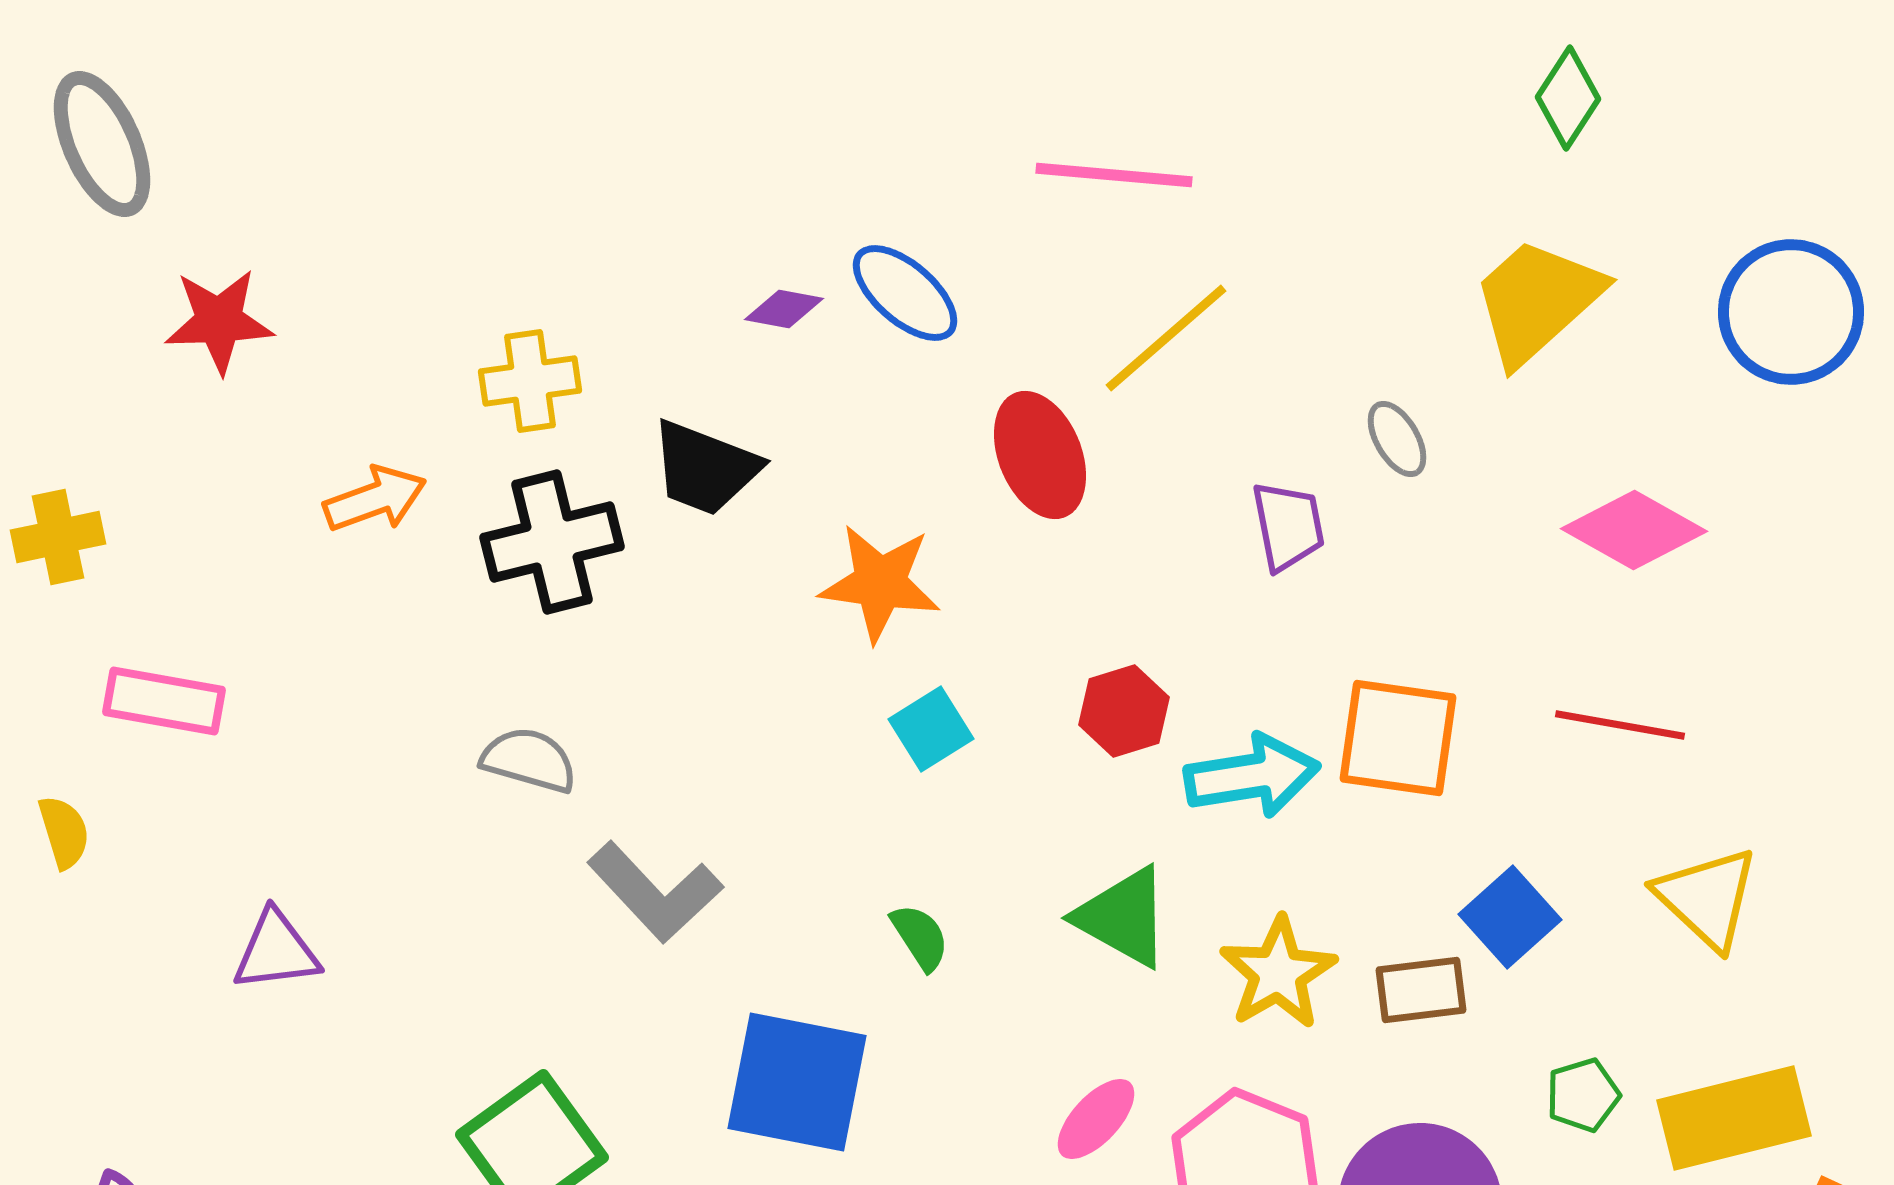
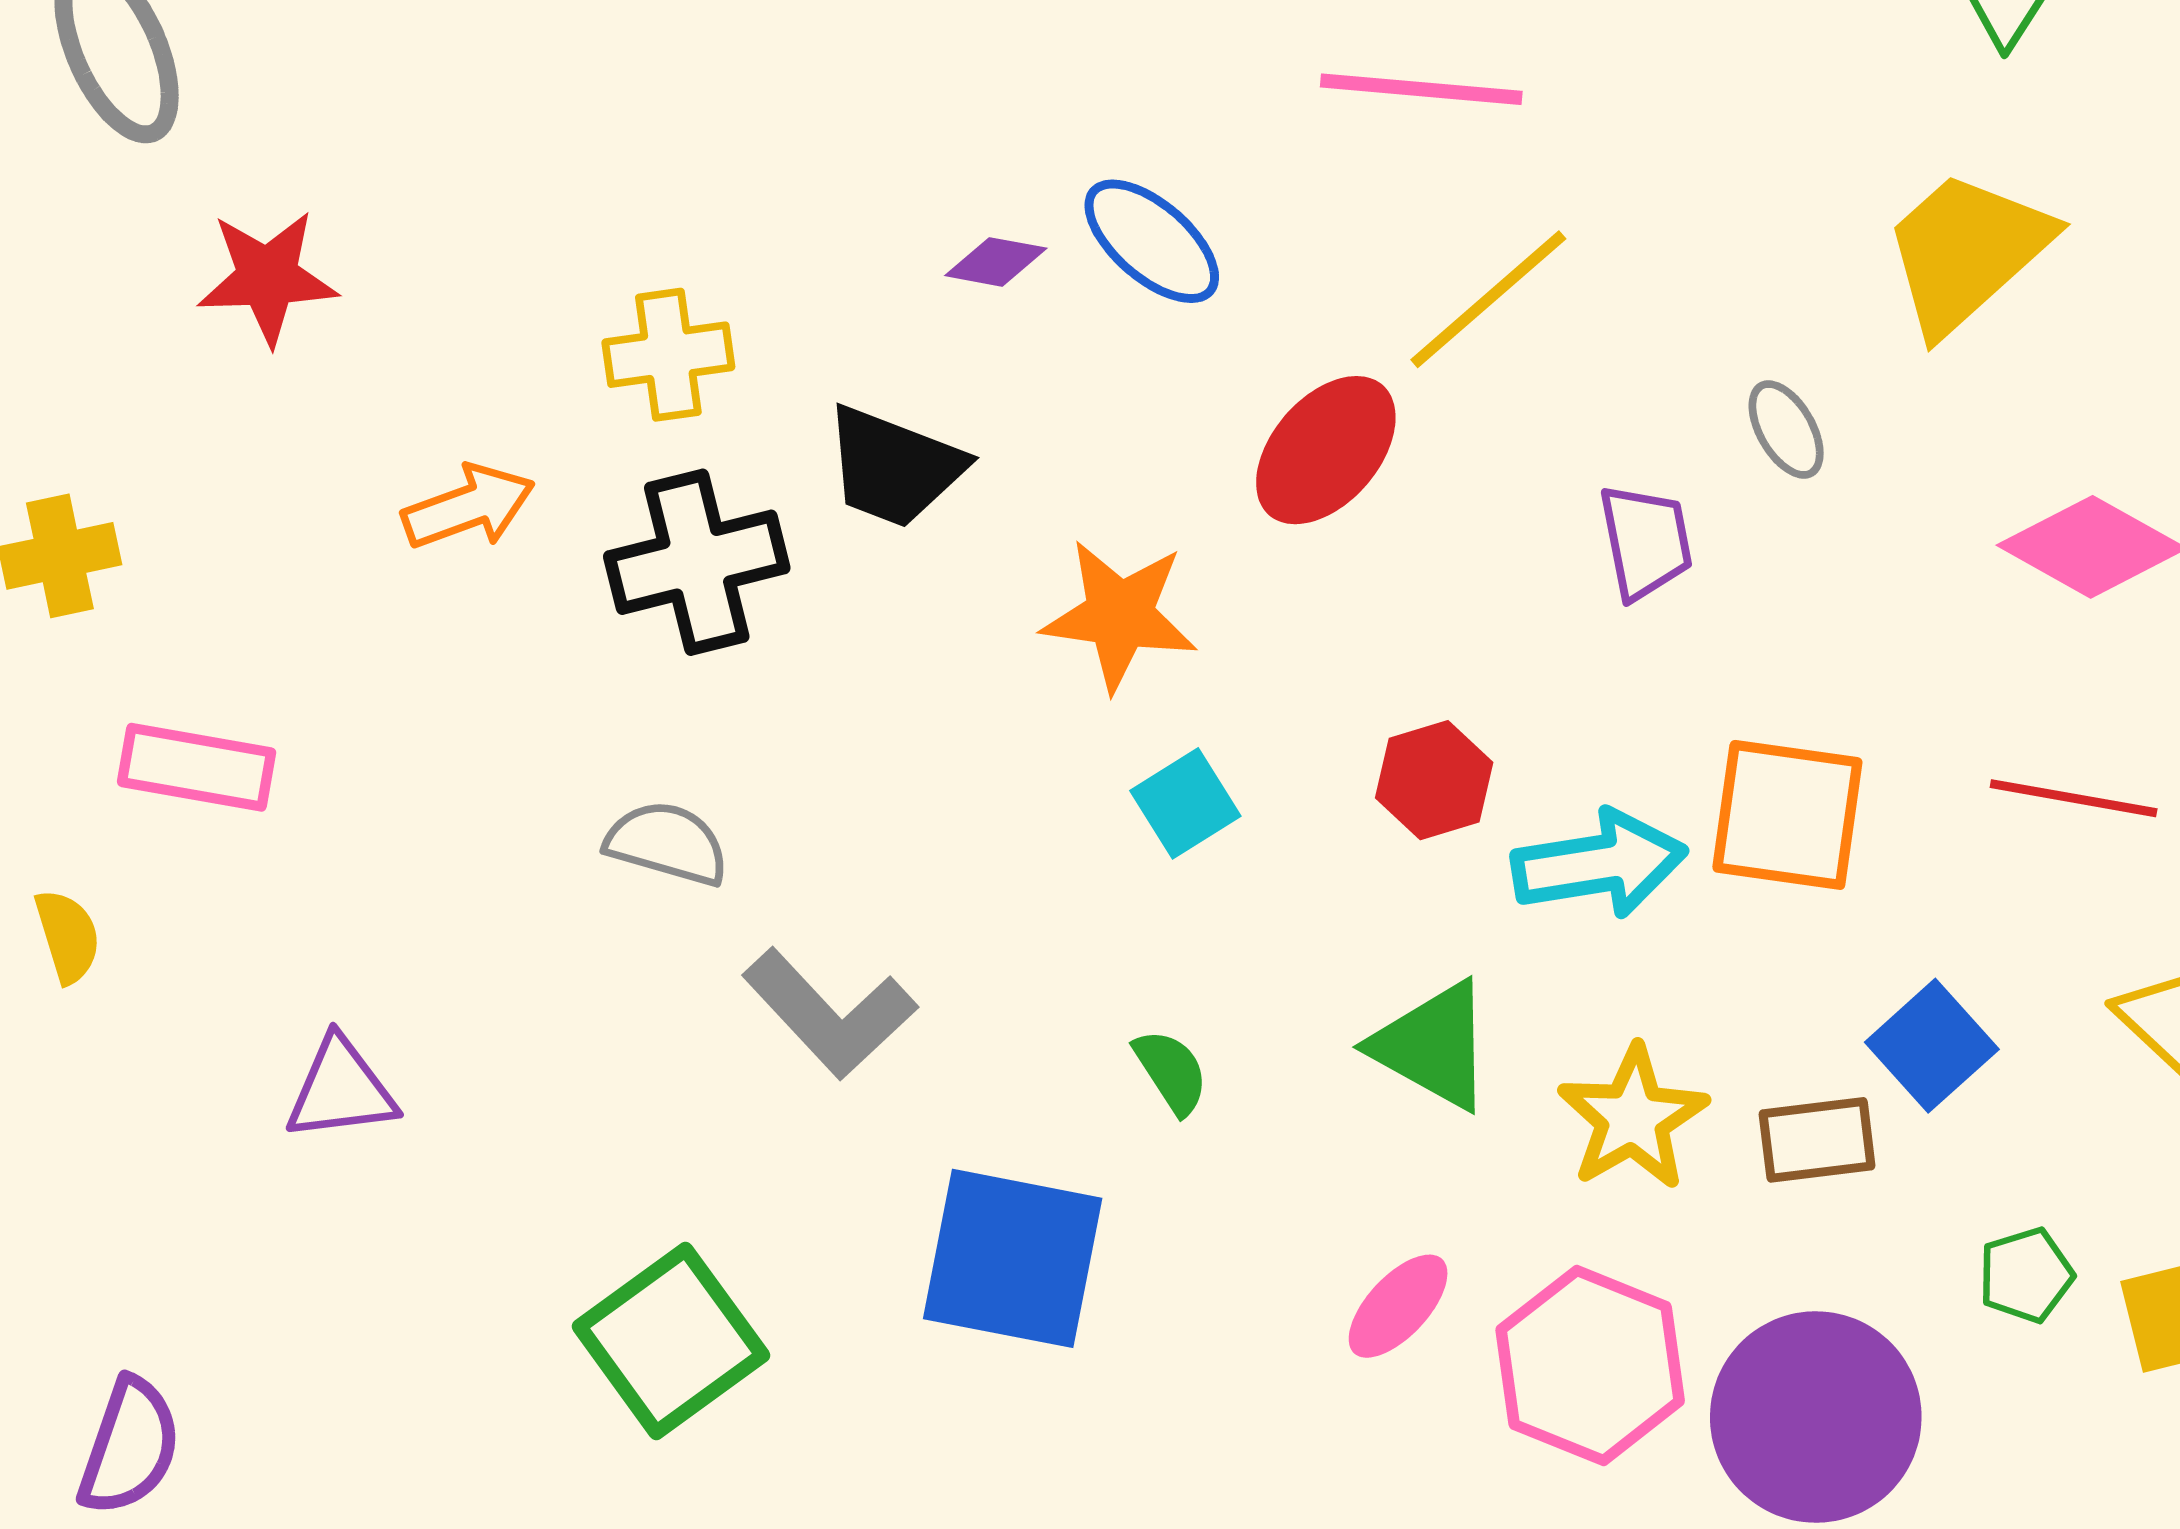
red ellipse: (1040, 455) -> (1326, 450), turned 63

